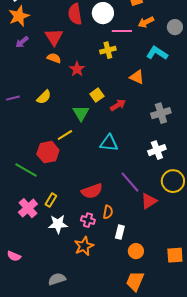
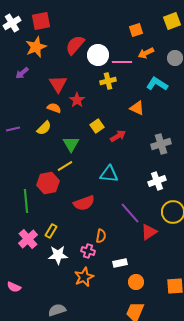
white circle: (103, 13) -> (98, 55), moved
red semicircle: (75, 14) -> (75, 45), turned 50
orange star: (19, 16) -> (36, 47), moved
red triangle: (54, 37) -> (58, 84), moved
orange semicircle: (54, 58) -> (54, 108), moved
green triangle: (81, 113) -> (71, 144), moved
green line: (26, 170) -> (26, 201), turned 55
red semicircle: (92, 191) -> (84, 203), moved
orange semicircle: (108, 212) -> (101, 236), moved
white rectangle: (120, 232) -> (120, 263), turned 64

